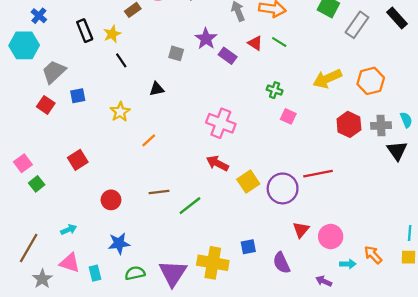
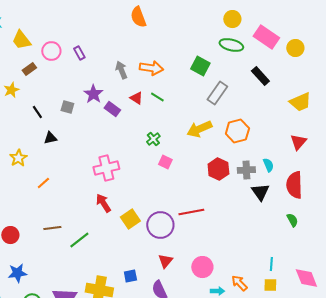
gray rectangle: (357, 25) -> (217, 93), moved
black line: (121, 60) -> (37, 112), moved
green cross: (275, 90) -> (153, 139), turned 32
pink cross: (221, 123) -> (106, 168), turned -35
red arrow: (217, 163) -> (103, 203), turned 30
red triangle: (301, 230) -> (165, 261), moved

